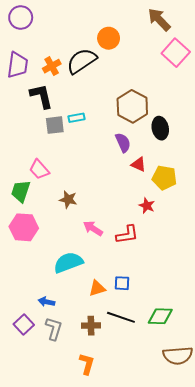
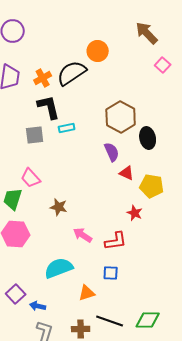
pink square: (176, 53) -> (163, 65), size x0.6
black L-shape: (41, 96) -> (49, 107), moved
gray square: (55, 125) -> (35, 135), moved
blue square: (122, 283) -> (111, 273), moved
purple square: (24, 325) -> (16, 294), moved

